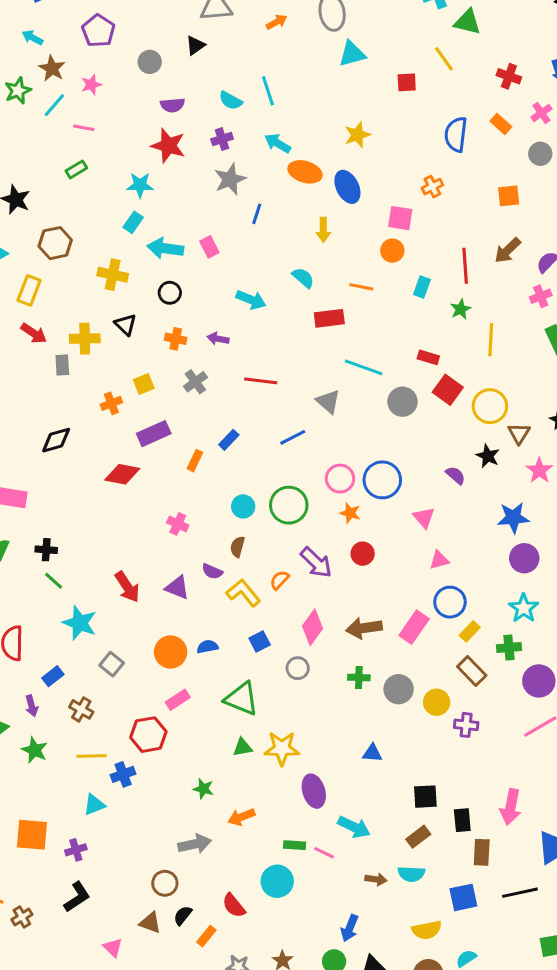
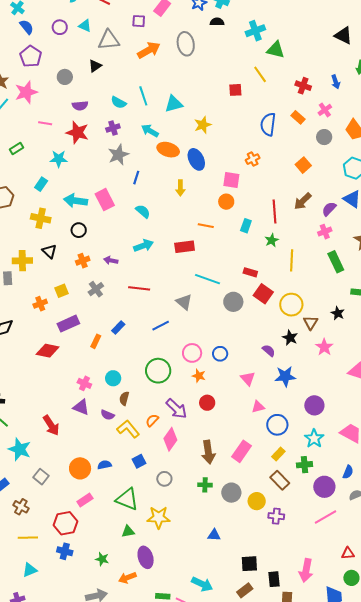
orange arrow: (277, 22) -> (149, 50), size x1.6
cyan triangle: (352, 54) -> (174, 104), moved
pink star: (91, 85) -> (26, 92), size x1.6
pink line: (84, 128) -> (45, 123), moved
orange square: (509, 196) -> (303, 165), turned -35
cyan rectangle: (133, 222) -> (41, 184), moved
pink rectangle: (209, 247) -> (105, 200), size x1.5
cyan semicircle: (303, 278) -> (143, 211), moved
cyan arrow: (251, 300) -> (143, 246), moved, turned -42
orange cross: (176, 339) -> (83, 261), turned -32
blue circle: (382, 480) -> (220, 354), size x0.6
cyan circle: (243, 506) -> (113, 378), moved
blue star: (513, 518) -> (285, 376), moved
purple triangle: (177, 588) -> (81, 407), moved
blue circle: (450, 602) -> (277, 425), moved
pink diamond: (313, 627) -> (170, 439), moved
brown arrow: (364, 628) -> (208, 452), turned -90
yellow star: (282, 748) -> (159, 517), moved
blue cross: (123, 774) -> (65, 551), moved, turned 35
purple ellipse: (314, 791) -> (146, 557), moved

